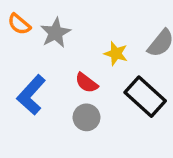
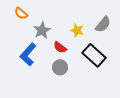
gray star: (55, 33) -> (42, 30), moved

